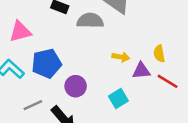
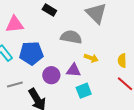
gray semicircle: (90, 21) -> (71, 37), moved
purple triangle: (141, 71) -> (74, 70), moved

